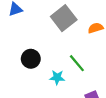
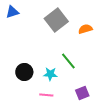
black circle: (31, 59) -> (24, 72), moved

